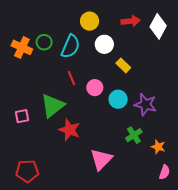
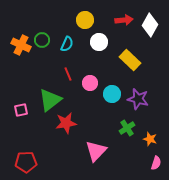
cyan semicircle: (71, 46) -> (67, 44), size x0.7
yellow rectangle: (123, 65) -> (130, 60), moved, size x1.5
red star: (69, 130) -> (66, 123), turned -30

